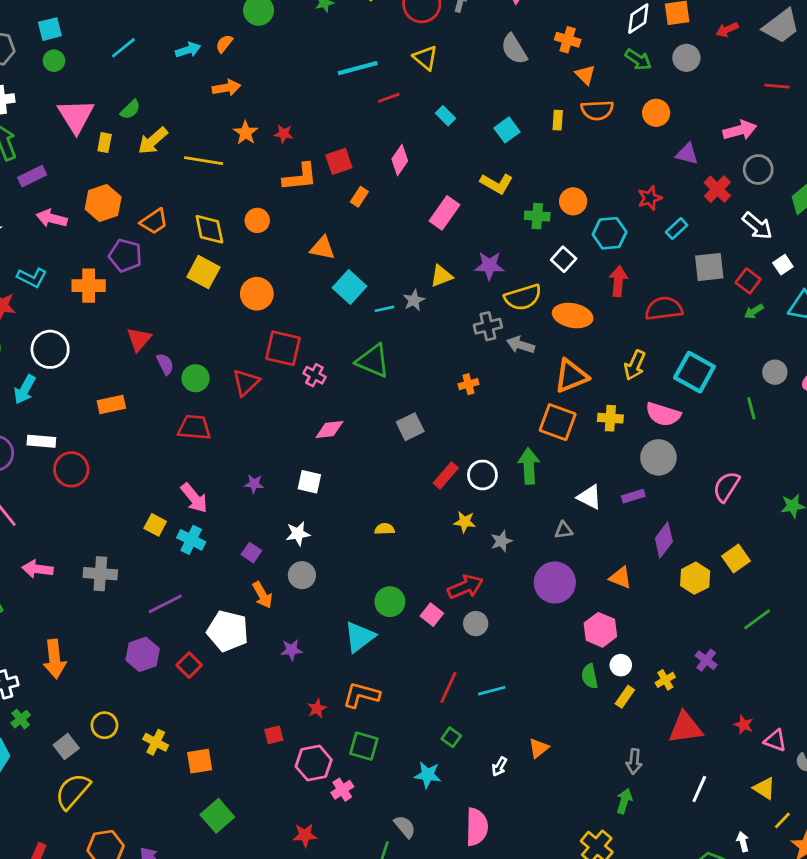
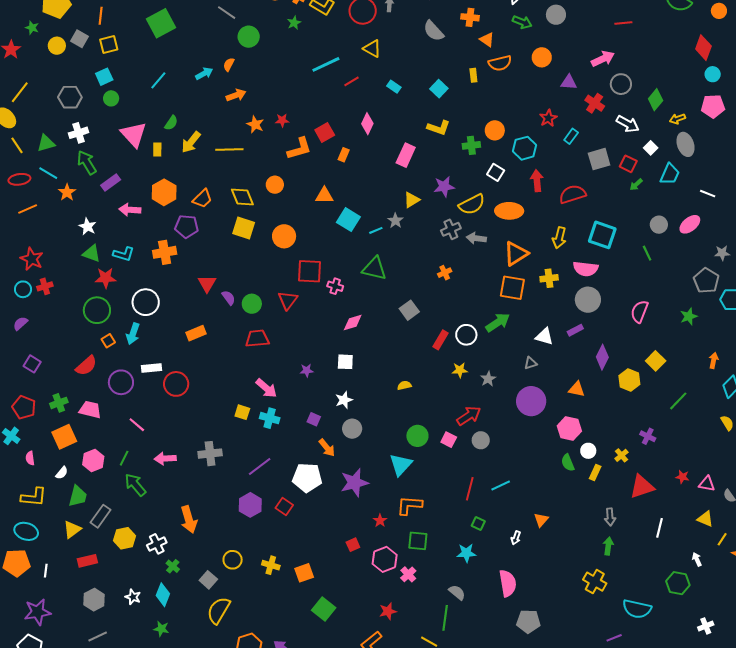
green arrow: (529, 466) -> (498, 322), turned 70
purple star: (291, 650) -> (354, 483), size x1.8

